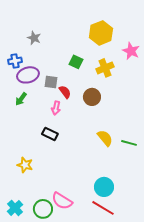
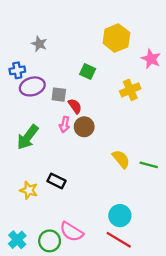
yellow cross: (105, 68) -> (130, 90), moved
brown circle: (92, 97) -> (84, 127), moved
green arrow: (21, 99) -> (28, 137), moved, size x1.6
black rectangle: (50, 134) -> (56, 181), moved

